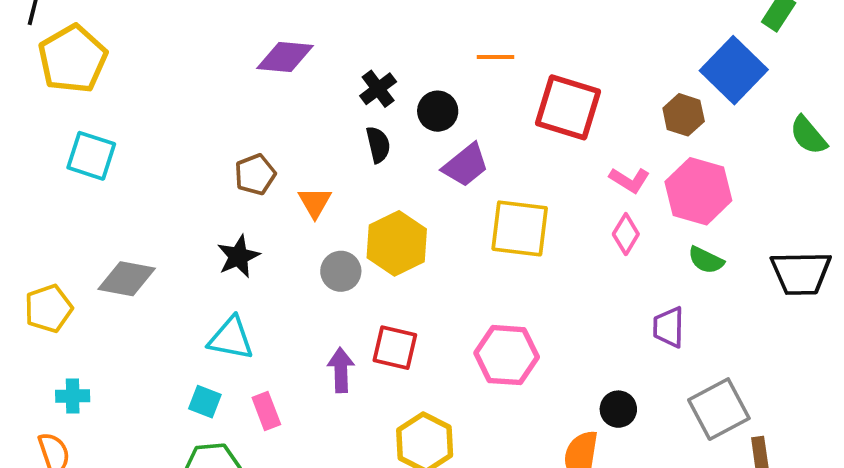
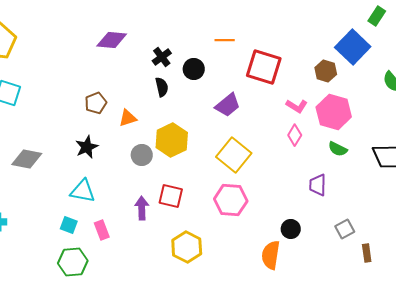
purple trapezoid: (466, 165) -> (228, 105), moved
orange triangle: (315, 202) -> (128, 118), turned 42
yellow square: (520, 228) -> (234, 155), moved, turned 32
gray square: (719, 409) -> (345, 229), size x0.6

